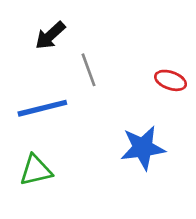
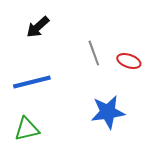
gray line: (89, 70) -> (94, 53), moved

